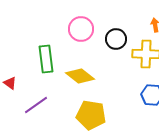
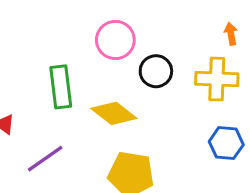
black circle: (116, 39) -> (156, 71), moved

